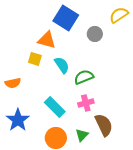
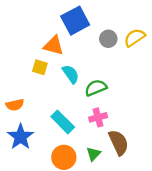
yellow semicircle: (119, 15) -> (134, 38), moved
blue square: (66, 18) -> (75, 21), turned 30
orange semicircle: (13, 83) -> (15, 105), moved

